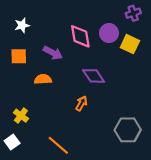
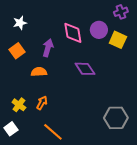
purple arrow: (53, 53) -> (48, 48), turned -102
orange square: (19, 56) -> (17, 51), turned -35
orange arrow: (81, 103) -> (42, 103), moved

